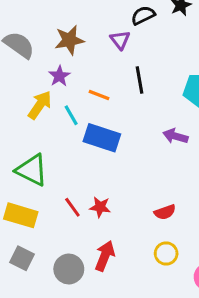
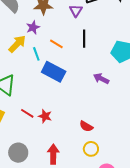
red line: (72, 207) -> (27, 113), turned -32
red semicircle: (165, 212) -> (86, 126), turned 40
yellow circle: (166, 253) -> (91, 149), moved
red arrow: (105, 256) -> (53, 154), moved, turned -30

